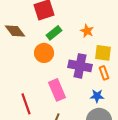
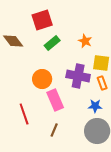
orange circle: (44, 53) -> (42, 79), moved

